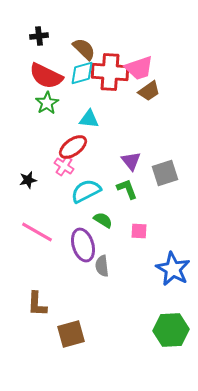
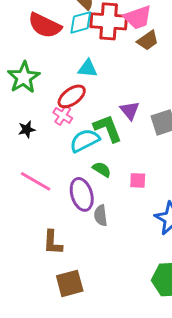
green star: (47, 103) -> (24, 77), moved, size x1.4
green L-shape: (127, 189) -> (108, 128), moved, size x1.4
brown L-shape: (37, 304) -> (53, 242), moved

